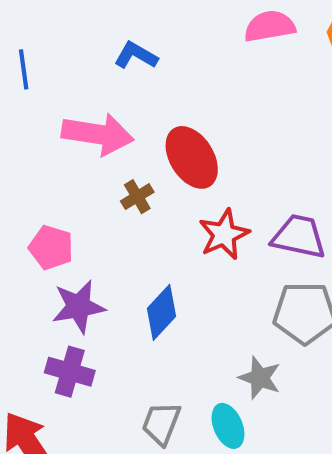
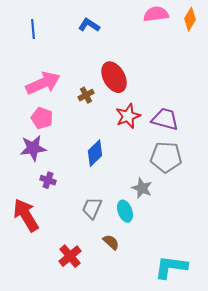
pink arrow: (98, 134) -> (43, 83), moved, turned -36
purple star: (78, 307) -> (33, 148), moved
purple cross: (70, 372) -> (48, 180), size x0.7

